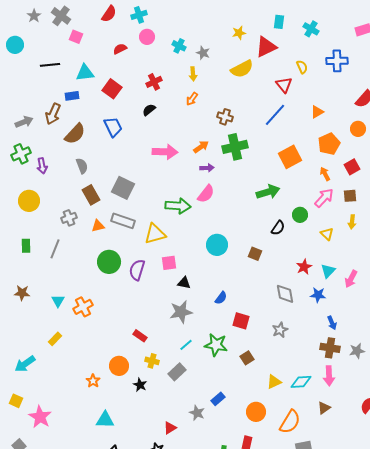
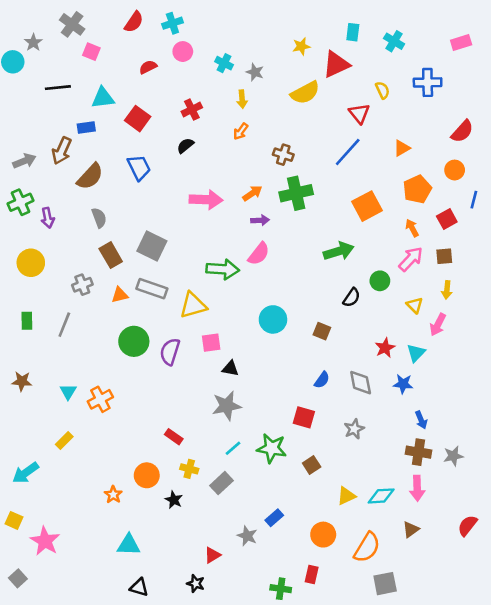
gray star: (34, 16) -> (33, 43), moved
pink arrow: (351, 279) -> (438, 325), moved
blue semicircle: (221, 298) -> (322, 380), moved

